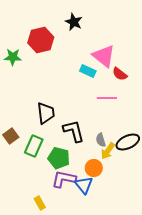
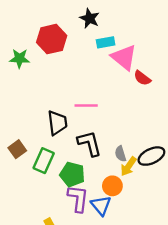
cyan rectangle: (88, 71) -> (106, 42), moved, turned -35
pink line: (107, 98) -> (86, 106), moved
purple L-shape: (64, 179) -> (78, 198), turned 85

